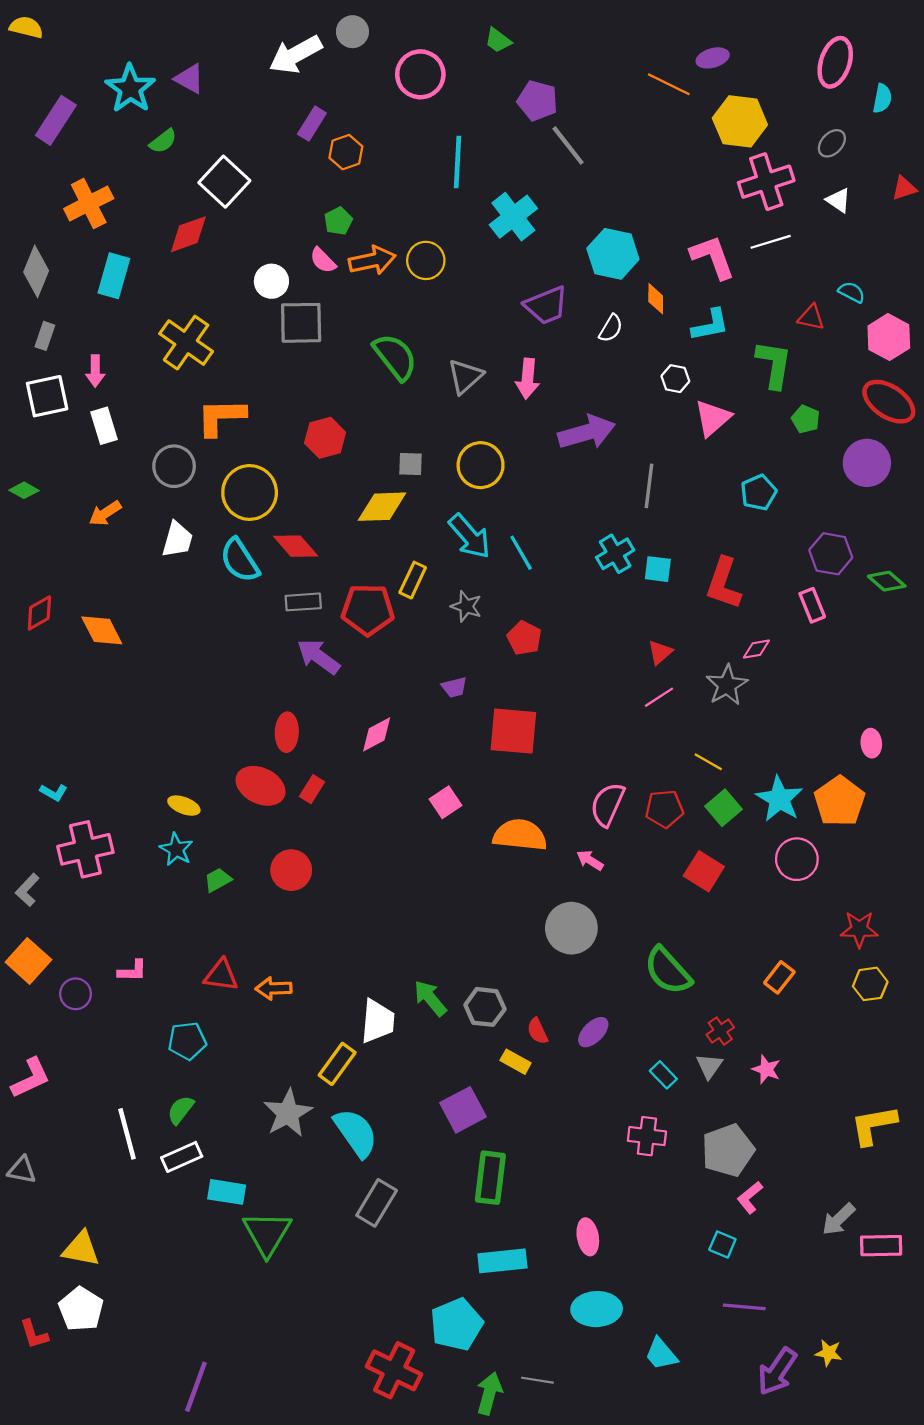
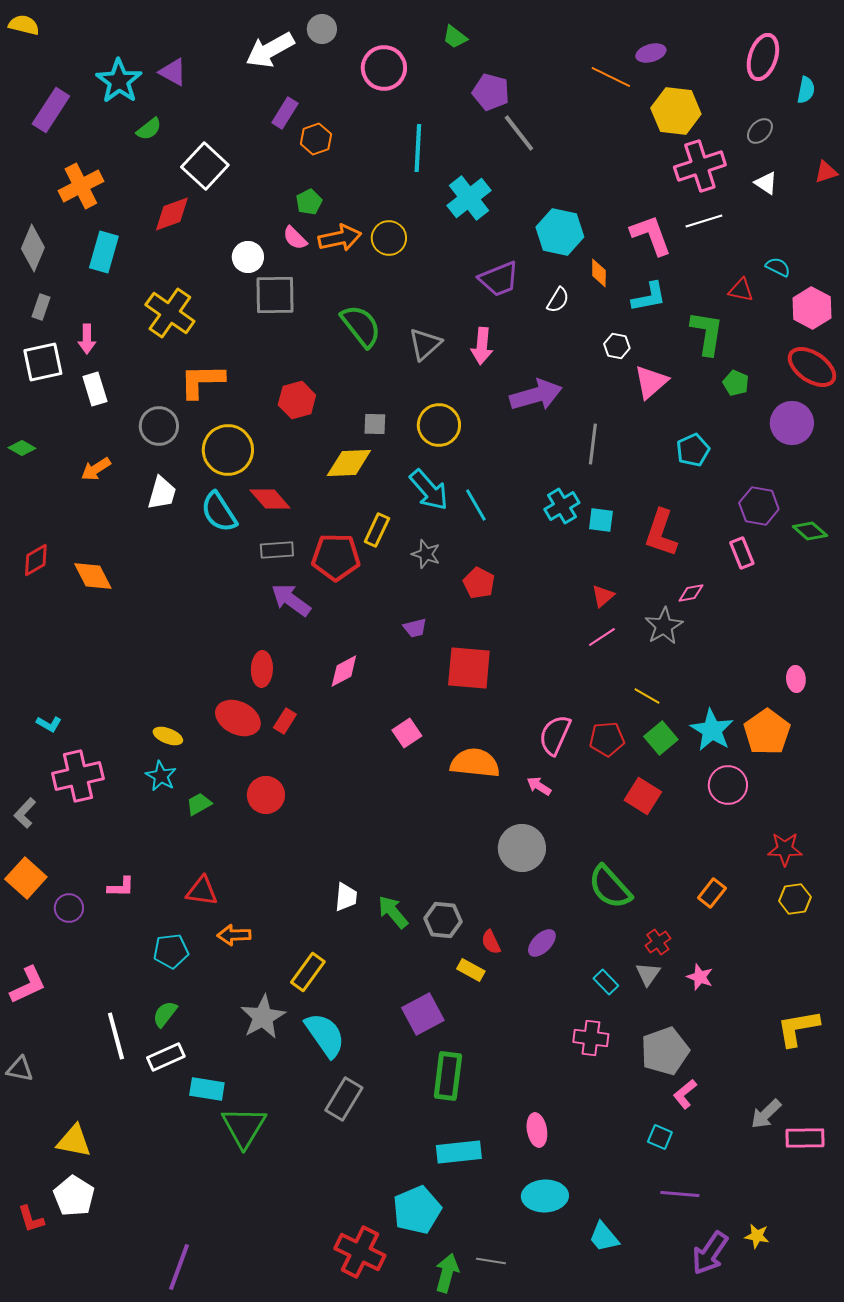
orange arrow: (274, 988) -> (234, 935), moved
white trapezoid: (378, 1021) -> (346, 897), moved, size x0.7

